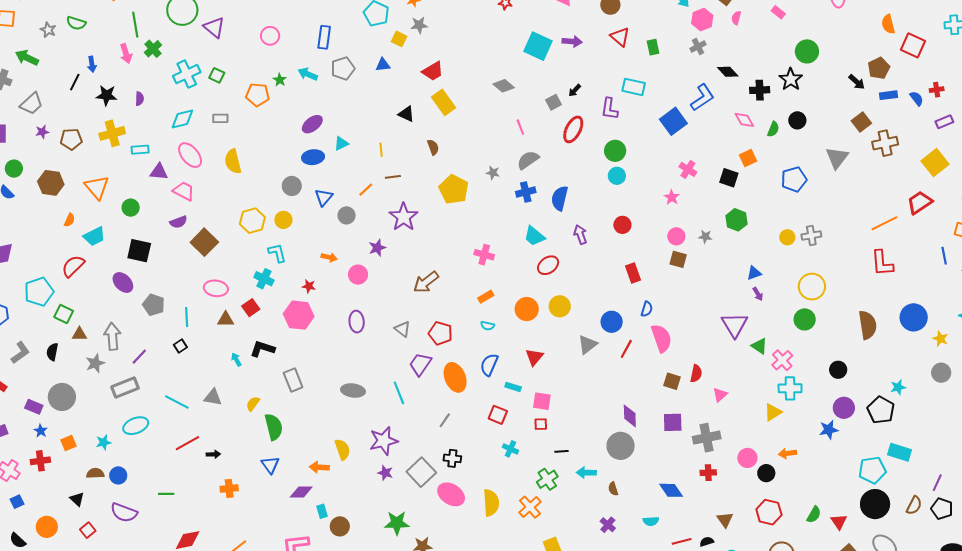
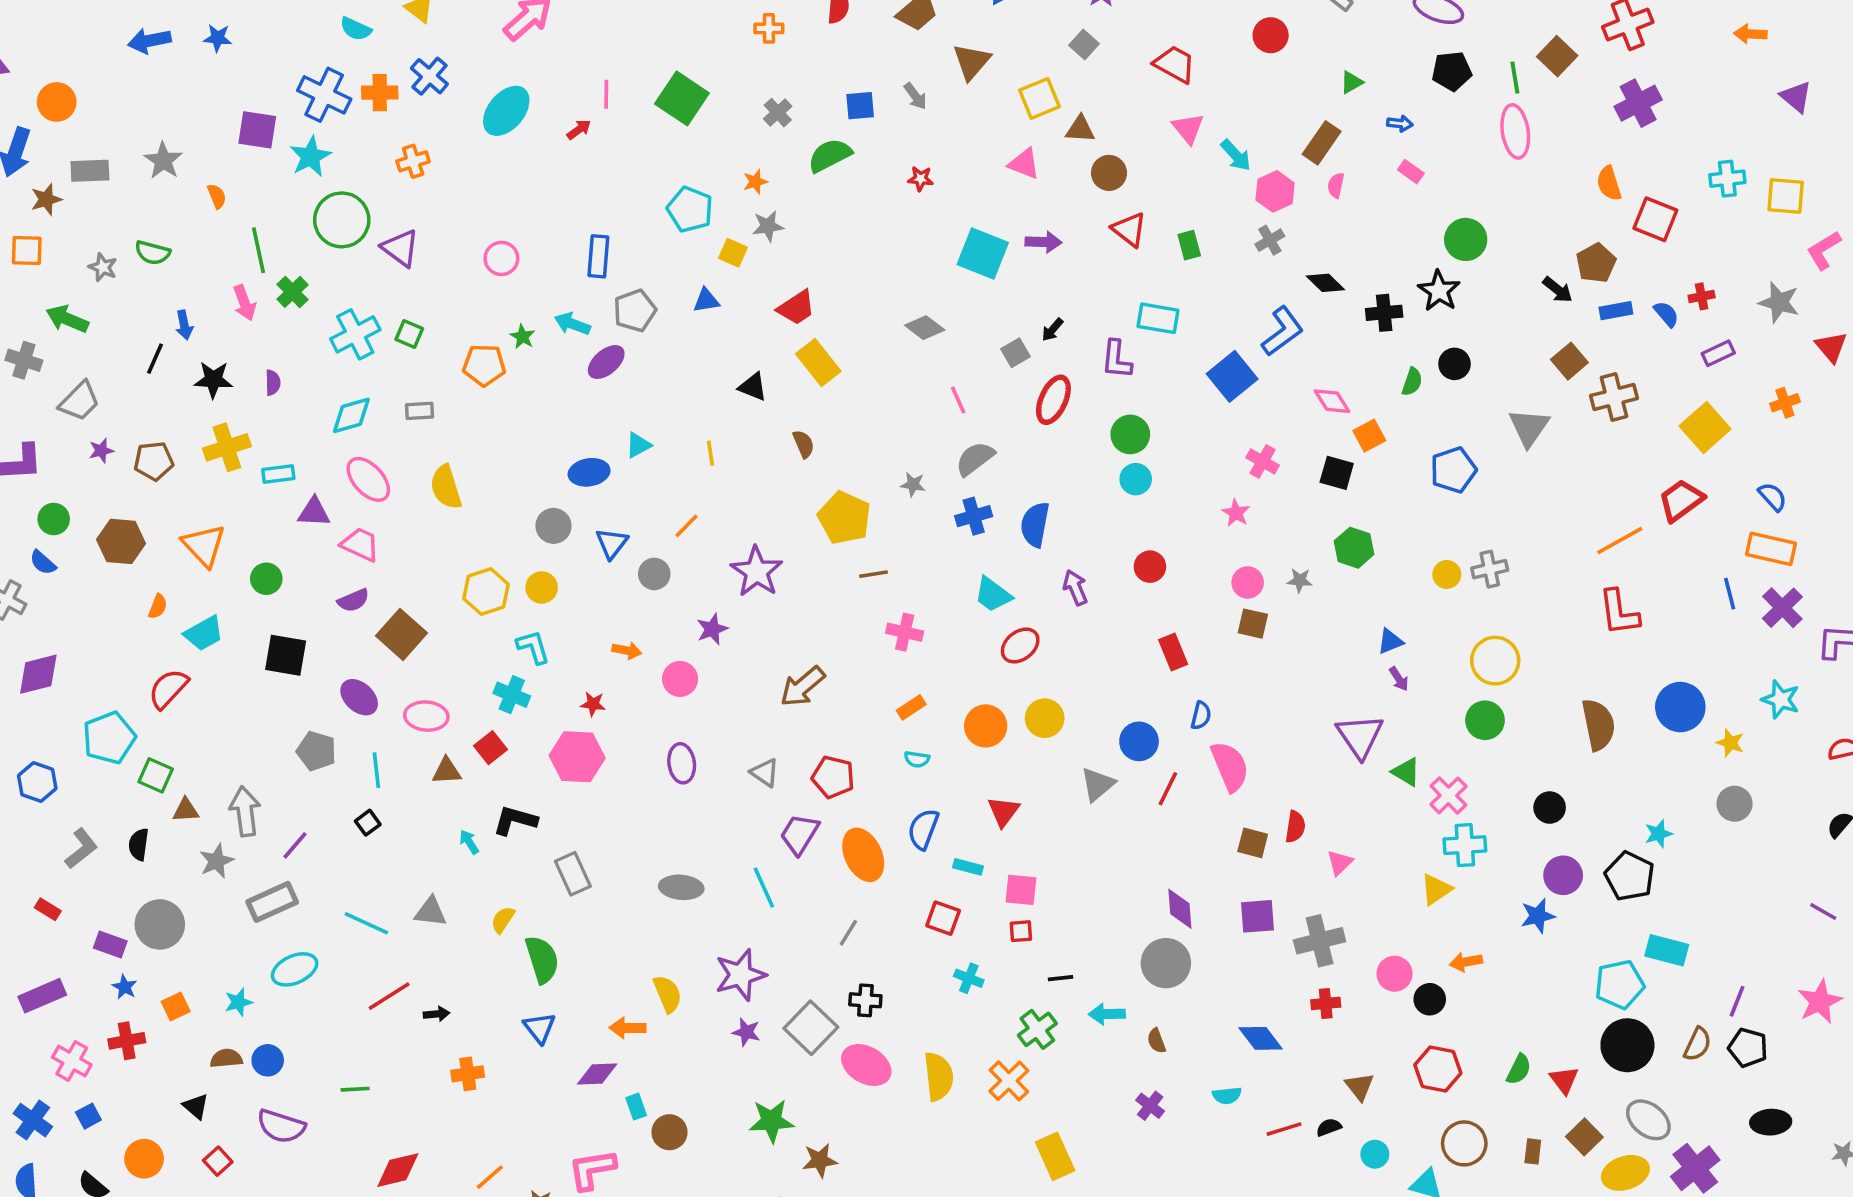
pink diamond: (744, 120) -> (1332, 401), moved
purple ellipse: (312, 124) -> (606, 362), moved
brown line: (393, 177) -> (874, 574), moved
purple ellipse: (123, 283) -> (359, 697), moved

